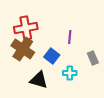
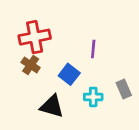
brown cross: (23, 49) -> (31, 65), size x0.6
gray rectangle: (93, 58) -> (124, 89), moved

